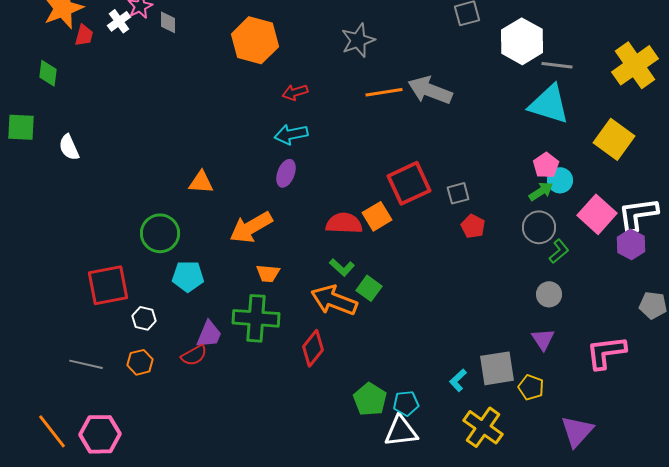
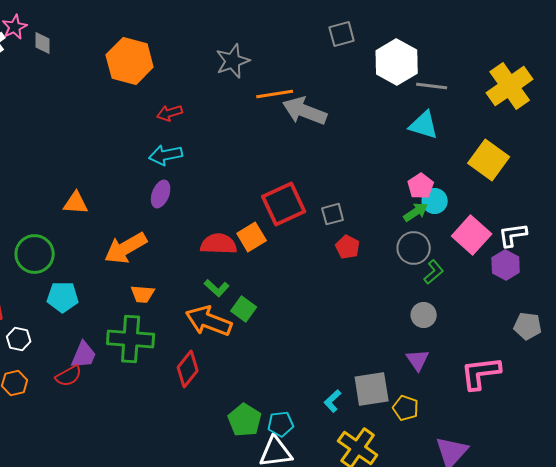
orange line: (384, 92) -> (275, 94), moved
cyan triangle: (549, 104) -> (424, 125), size x0.7
white L-shape: (638, 214) -> (513, 235), size x0.7

